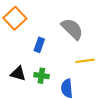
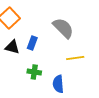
black triangle: (18, 74) -> (12, 47), moved

